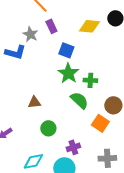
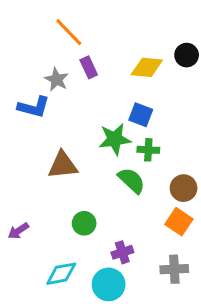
blue square: (66, 50) -> (141, 115), moved
green star: (68, 73) -> (115, 139), turned 30
brown triangle: (34, 102) -> (63, 165), moved, size x1.5
orange square: (100, 123) -> (179, 222), moved

